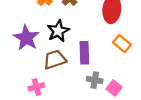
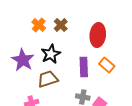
purple rectangle: (84, 53) -> (84, 67), moved

